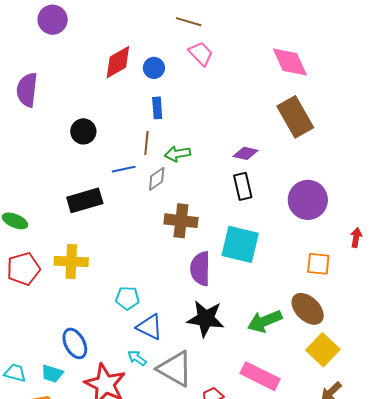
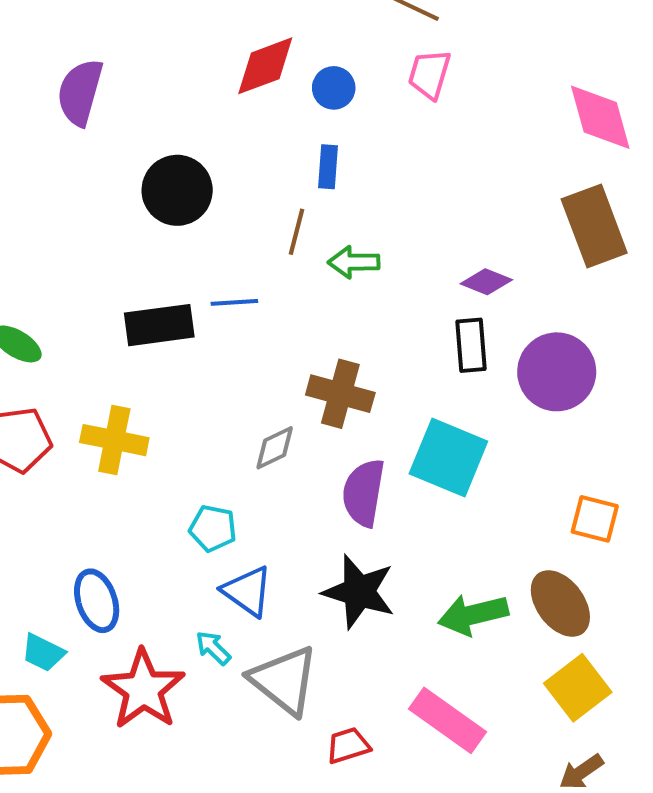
pink trapezoid: (201, 54) -> (429, 74), turned -128
black circle: (83, 131) -> (177, 190), size x1.4
blue line: (124, 169) -> (234, 302), moved
gray diamond: (157, 179) -> (275, 448), moved
purple circle: (308, 200) -> (557, 372), moved

